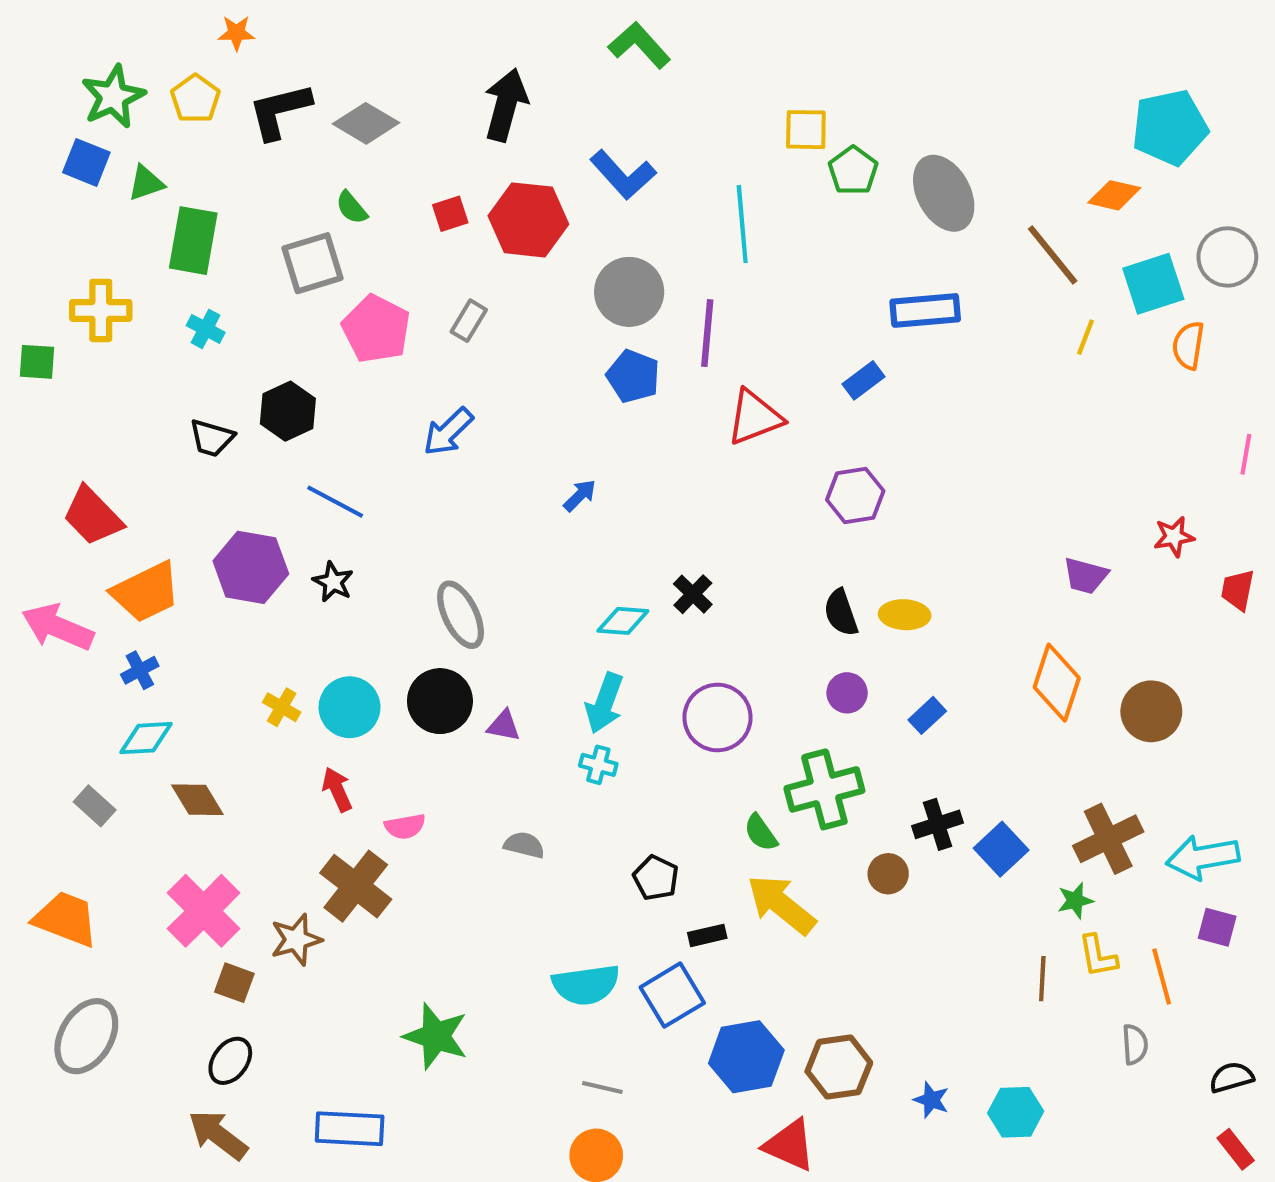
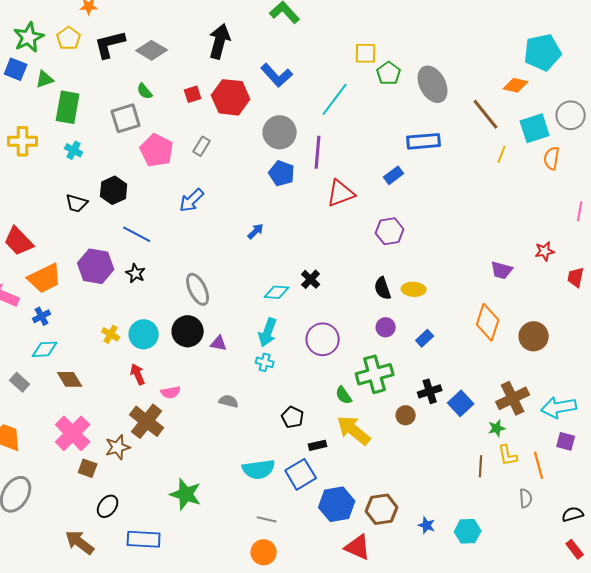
cyan line: (742, 224) -> (335, 99), turned 42
black ellipse: (230, 1061) -> (108, 506), moved

